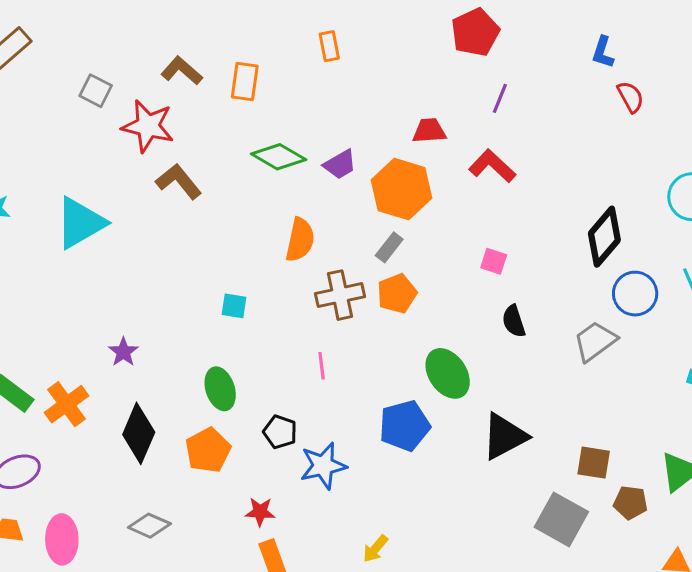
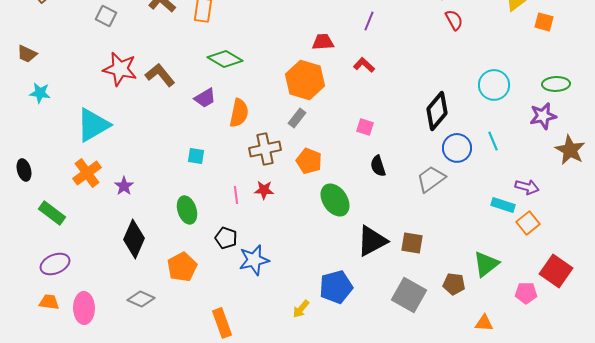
red star: (148, 126) -> (120, 69), moved
purple trapezoid: (340, 164) -> (205, 98), moved
red L-shape: (492, 166) -> (364, 65), size x0.7
cyan triangle: (80, 223) -> (93, 125), moved
orange pentagon: (397, 294) -> (309, 161), moved, turned -30
pink line: (322, 366) -> (236, 195), moved
orange cross: (66, 404) -> (87, 173), moved
blue pentagon: (405, 426) -> (336, 287), moved
orange pentagon: (208, 450) -> (182, 267), moved
brown square: (594, 463) -> (412, 243), moved
red star: (260, 512) -> (264, 190), moved
yellow arrow: (375, 549) -> (301, 309), moved

